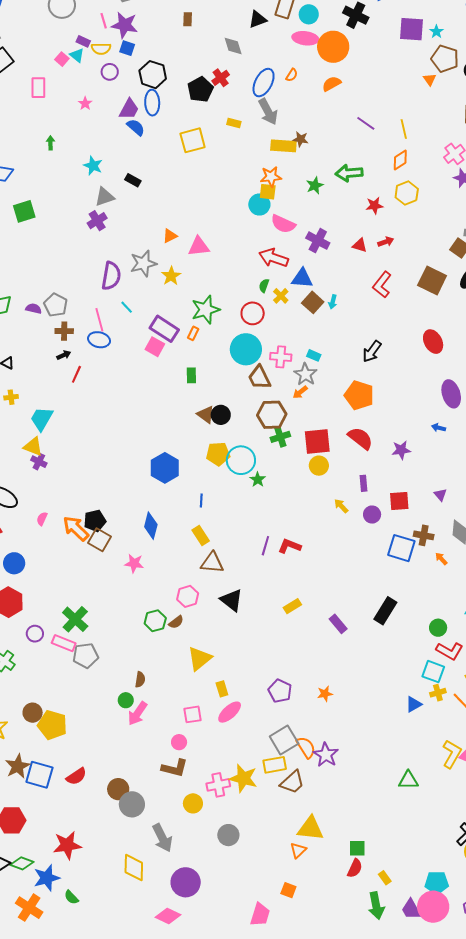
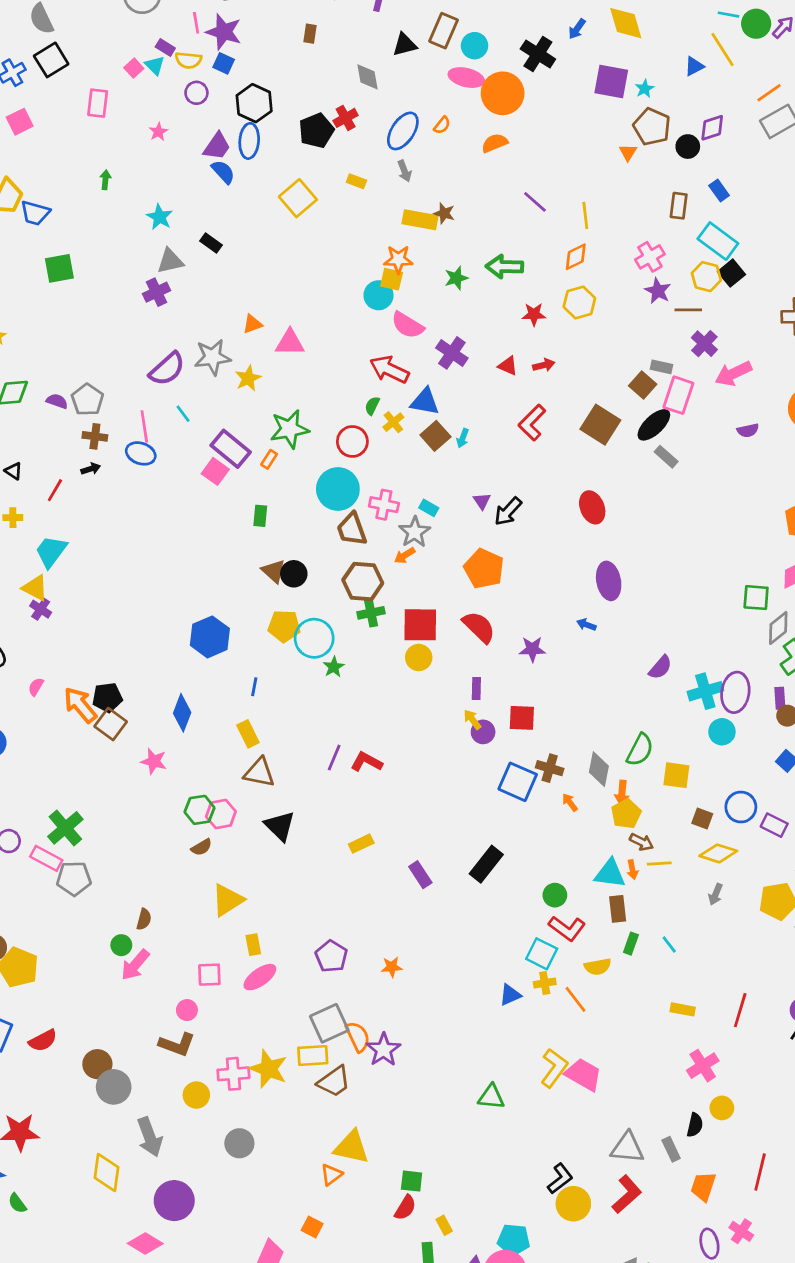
gray arrow: (268, 112) -> (404, 171), size x0.6
yellow square: (193, 140) -> (298, 198), turned -32
purple semicircle: (111, 276) -> (167, 369), turned 32
red line: (76, 374) -> (55, 490), moved
purple triangle: (440, 495) -> (482, 501), moved
yellow arrow: (341, 506) -> (472, 719), moved
green hexagon: (155, 621) -> (200, 810), moved

